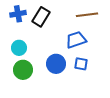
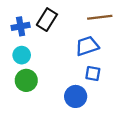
blue cross: (18, 14) -> (21, 26), moved
blue circle: (56, 64) -> (76, 96), moved

